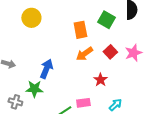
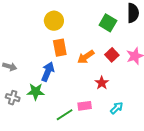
yellow circle: (31, 18) -> (54, 21), moved
orange rectangle: (80, 30) -> (60, 48), moved
gray cross: (15, 102) -> (13, 98), moved

